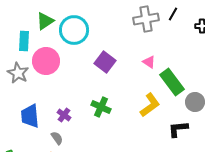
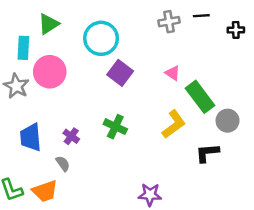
black line: (173, 14) -> (201, 16), turned 56
gray cross: (146, 19) -> (169, 22), size x0.7
cyan circle: (74, 30) -> (101, 38), moved

